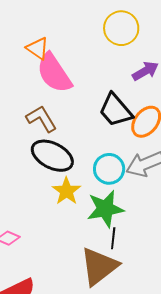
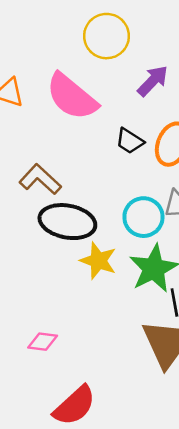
pink semicircle: (54, 73) -> (72, 97), moved
black trapezoid: (115, 110) -> (130, 141), size x0.6

